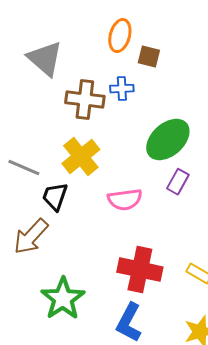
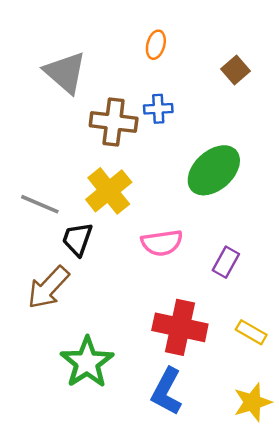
orange ellipse: (120, 36) -> (156, 45), size x0.7
brown square: (149, 57) -> (236, 70), moved, turned 35
purple rectangle: (178, 182) -> (226, 262), moved

